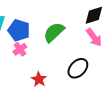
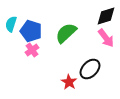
red star: (39, 79) -> (69, 82), moved

